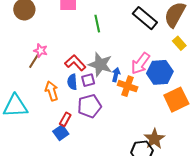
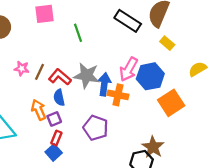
brown line: (34, 61) -> (40, 72), moved
blue arrow: (116, 75) -> (104, 84), size x1.5
purple square: (88, 80) -> (54, 119), moved
purple pentagon: (90, 106) -> (96, 128), moved, turned -30

